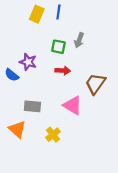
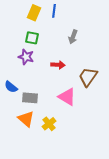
green square: (58, 47) -> (32, 38), moved
blue semicircle: (12, 75) -> (11, 87), moved
orange triangle: (17, 129) -> (26, 119), moved

